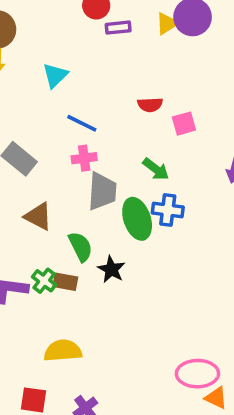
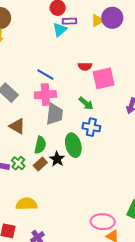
cyan triangle: (55, 75) -> (60, 30), moved
pink square: (184, 124) -> (104, 78), size x1.6
pink cross: (84, 158) -> (45, 95), size x1.5
green ellipse: (137, 219) -> (73, 145), moved
green semicircle: (81, 247) -> (40, 145), turned 36
brown rectangle: (65, 282) -> (40, 164), moved, turned -56

